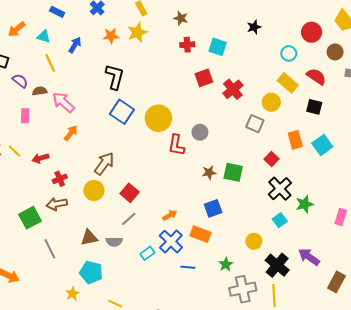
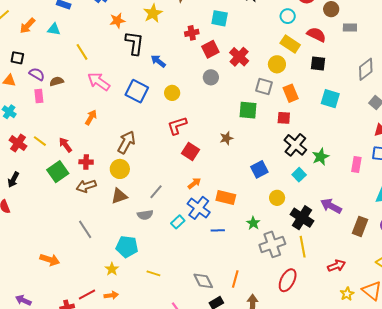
yellow star: (137, 32) -> (153, 13), moved
blue arrow: (75, 45) -> (158, 61), moved, turned -77
red cross: (187, 45) -> (192, 33), moved
yellow line: (50, 63) -> (82, 52), moved
black L-shape: (115, 77) -> (134, 43), moved
pink arrow: (63, 102) -> (99, 82), moved
pink rectangle: (25, 116) -> (39, 96), moved
yellow circle: (158, 118) -> (172, 93), size x0.6
gray circle: (200, 132) -> (211, 77), moved
orange rectangle: (295, 140) -> (291, 93), moved
red L-shape: (176, 145) -> (177, 126), moved, turned 70
cyan square: (322, 145) -> (330, 99), turned -30
red arrow: (40, 158) -> (65, 145), turned 77
red square: (271, 159) -> (284, 118), turned -32
green square: (233, 172) -> (248, 110), moved
red cross: (60, 179) -> (86, 162), turned 32
red square: (130, 193) -> (191, 151), moved
blue square: (213, 208) -> (259, 169), moved
green square: (30, 218) -> (58, 172), moved
brown triangle: (89, 238) -> (119, 196), moved

